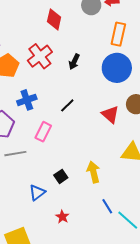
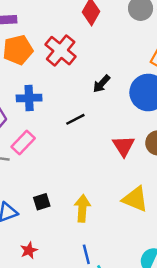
red cross: (40, 56) -> (61, 51), turned -30
black arrow: (74, 62) -> (101, 84), moved
pink rectangle: (43, 132) -> (23, 143), moved

